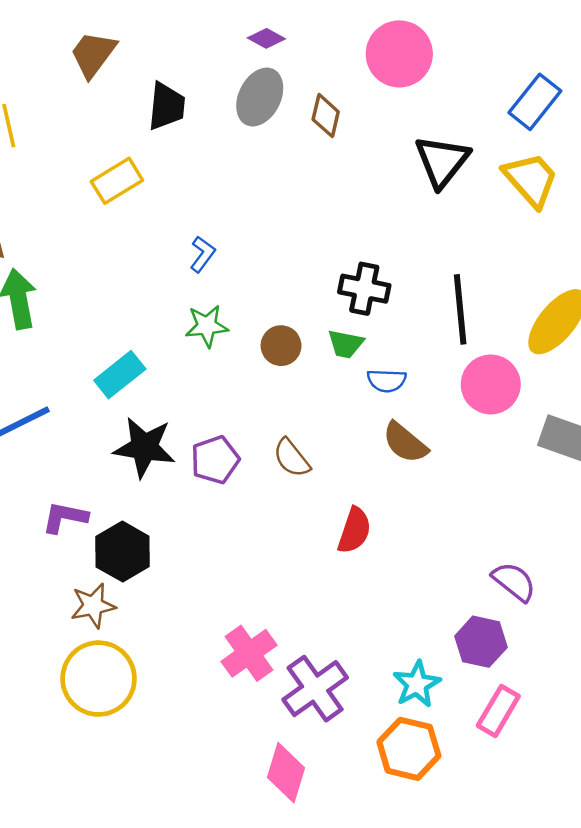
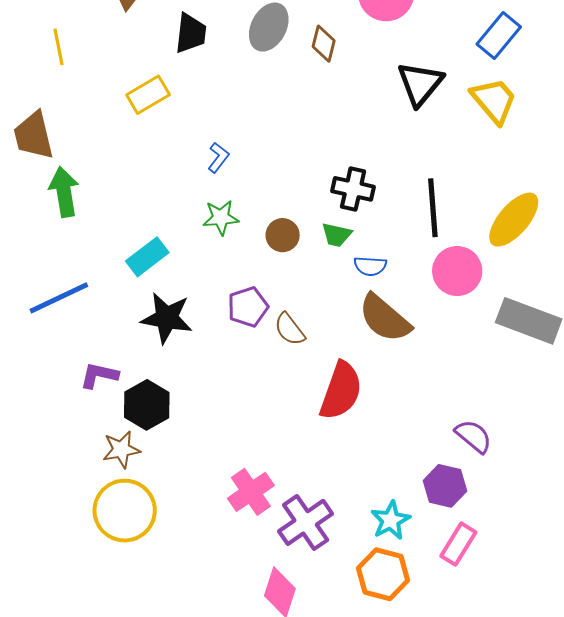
brown semicircle: (405, 443) -> (385, 318), size x1.4
purple pentagon: (215, 460) -> (248, 307), moved
red semicircle: (354, 530) -> (341, 391), size x1.5

